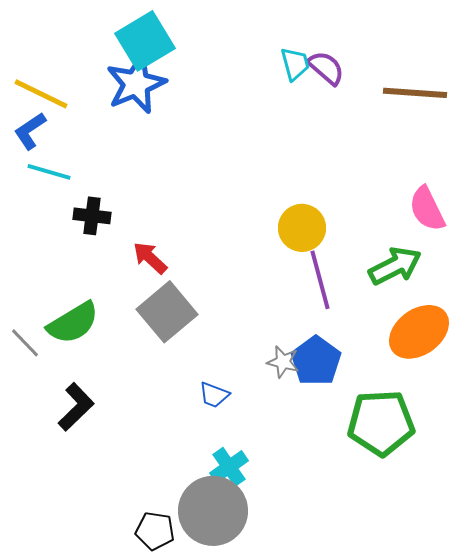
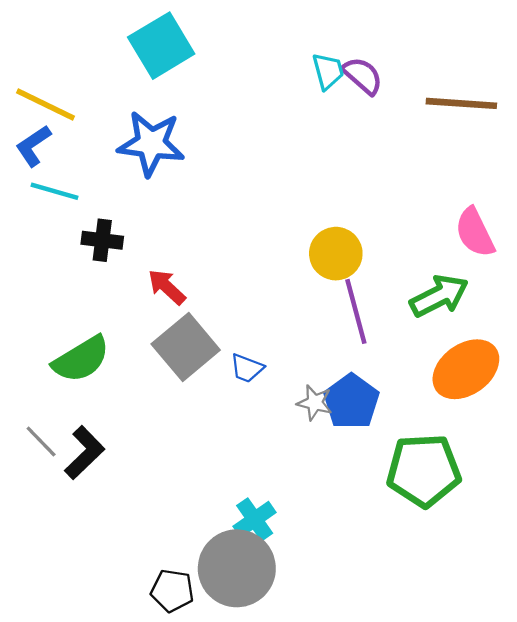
blue star: (136, 84) -> (151, 143), moved, turned 30
gray line: (25, 343) -> (41, 442), moved
blue trapezoid: (214, 395) -> (247, 368), moved

